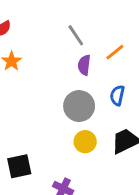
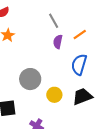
blue semicircle: (117, 95) -> (79, 65), size x1.5
gray circle: (79, 106) -> (30, 79), moved

